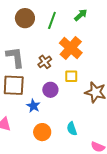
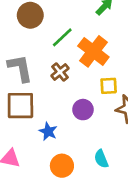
green line: (52, 20) -> (62, 37), moved, turned 30
yellow square: (71, 76) -> (109, 86), moved
purple circle: (50, 90) -> (83, 110), moved

